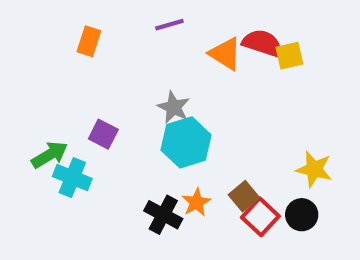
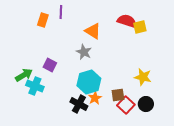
purple line: (169, 25) -> (61, 12), moved, turned -72
orange triangle: (225, 54) -> (93, 31), moved
cyan hexagon: (186, 142) -> (89, 82), moved
yellow star: (314, 169) -> (143, 77), moved
brown square: (244, 196) -> (118, 95), turned 32

